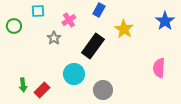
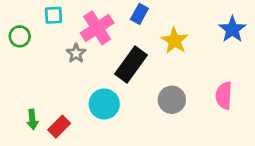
pink cross: (69, 20) -> (97, 28), size x1.6
gray circle: (103, 90) -> (172, 100), moved

